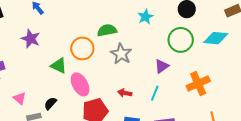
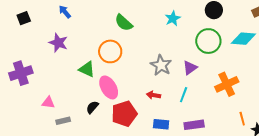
green semicircle: (107, 30) -> (124, 23), moved, turned -126
gray star: (121, 54) -> (161, 65), moved
pink triangle: (20, 98) -> (48, 103), turned -32
black semicircle: (50, 103) -> (92, 107), moved

